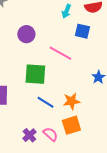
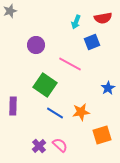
blue square: (82, 31) -> (92, 42), turned -35
green square: (35, 74) -> (45, 85), turned 30
orange square: (71, 125) -> (102, 135), moved

